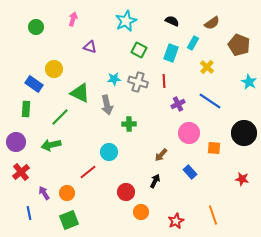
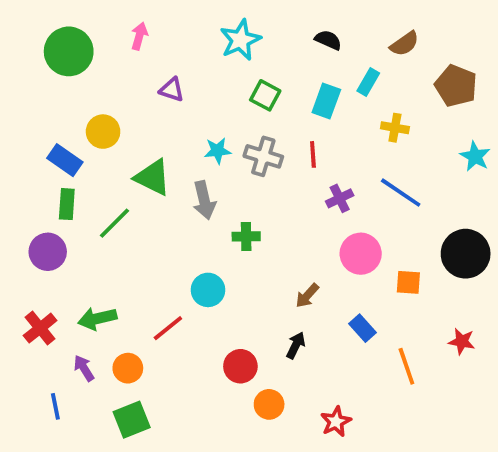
green circle: (36, 27) -> (69, 51), size x1.6
yellow cross: (207, 67) -> (395, 128), turned -32
green rectangle: (26, 109) -> (67, 204), moved
purple circle: (16, 142) -> (48, 252), moved
green arrow: (51, 145) -> (97, 319), moved
orange line: (213, 215) -> (406, 366), moved

